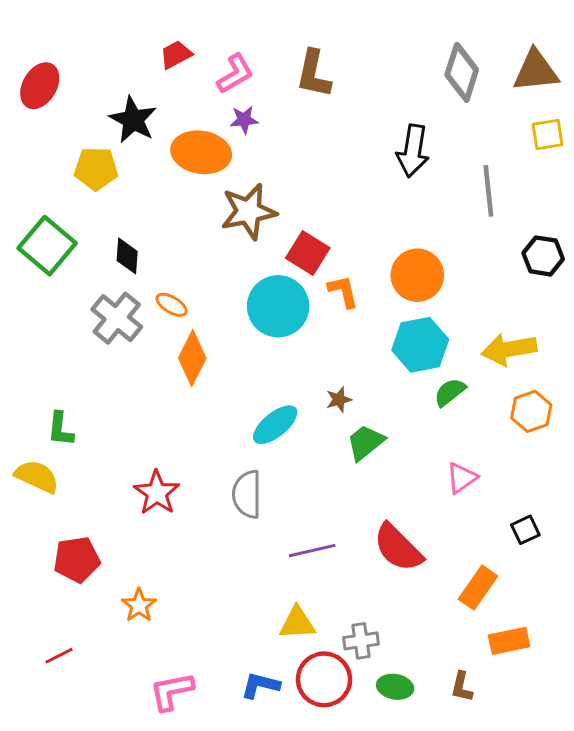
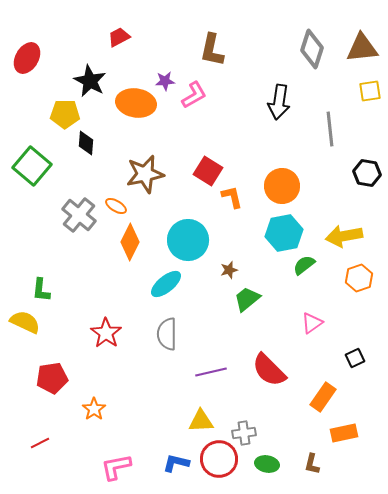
pink L-shape: (235, 74) -> (194, 95), moved
brown star: (249, 212) -> (145, 174), moved
black diamond: (127, 256) -> (86, 143), moved
cyan circle: (278, 306) -> (188, 240), moved
cyan ellipse: (275, 425) -> (166, 284), moved

